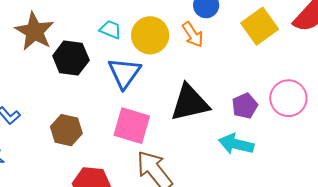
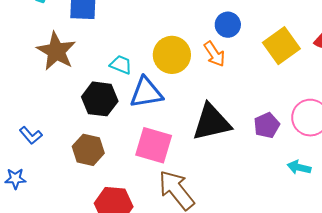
cyan trapezoid: (111, 29) -> (121, 65), moved
black hexagon: (71, 58) -> (100, 99), moved
blue triangle: (124, 73) -> (146, 93), turned 45
cyan arrow: (236, 144) -> (299, 167), moved, size x0.7

